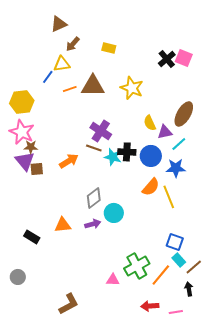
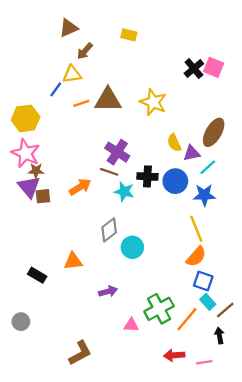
yellow rectangle: (109, 48) -> (129, 35), moved
cyan star: (113, 157) -> (124, 192), moved
orange semicircle: (151, 187) -> (196, 257), moved
purple arrow: (93, 224) -> (108, 291), moved

